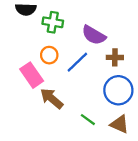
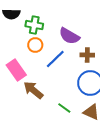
orange circle: (49, 55) -> (35, 45), moved

